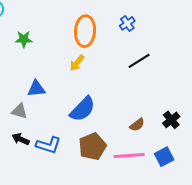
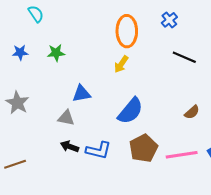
green star: (24, 39) -> (56, 53), moved
black line: (139, 61) -> (184, 57), turned 60
brown semicircle: (137, 125) -> (192, 112), moved

